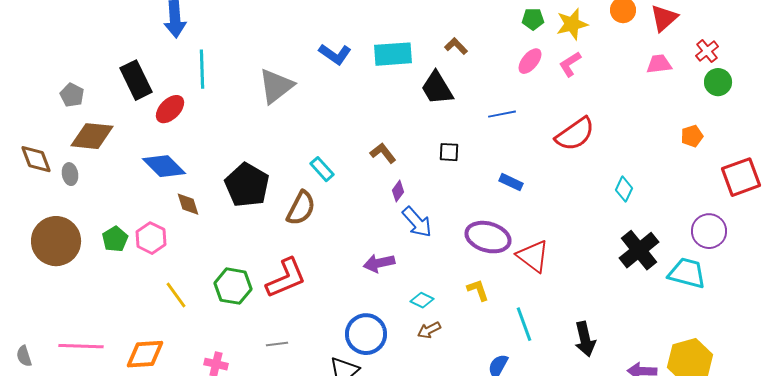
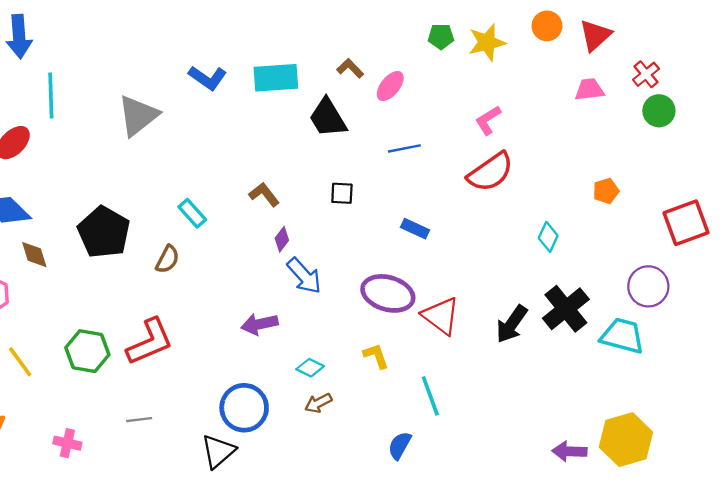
pink ellipse: (530, 61) -> (390, 86), moved
pink L-shape: (570, 64) -> (488, 120), moved
orange pentagon: (692, 136) -> (606, 191), moved
brown semicircle: (301, 208) -> (167, 259), size x0.7
black arrow: (585, 339) -> (512, 324), moved, turned 48

